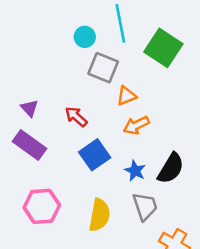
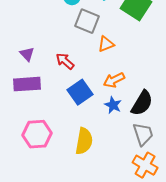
orange arrow: (136, 125) -> (114, 80), moved
purple rectangle: (29, 145) -> (27, 84), turned -40
gray trapezoid: (145, 206) -> (143, 134), moved

